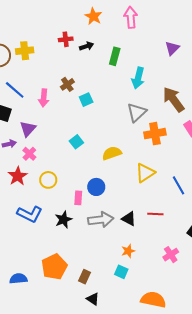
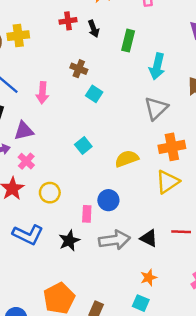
black arrow: (86, 46) -> (94, 29), turned 88
brown cross: (67, 84) -> (79, 69), moved, turned -32
cyan square: (86, 100) -> (94, 94), turned -32
purple triangle: (28, 129) -> (24, 131), turned 36
orange cross: (155, 134) -> (172, 147), moved

